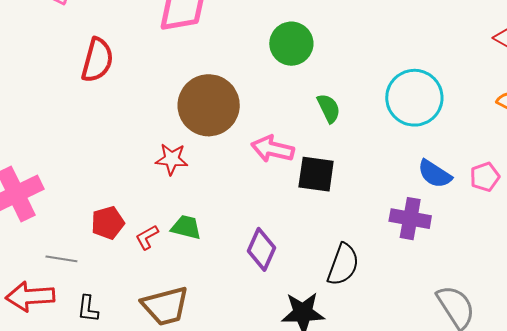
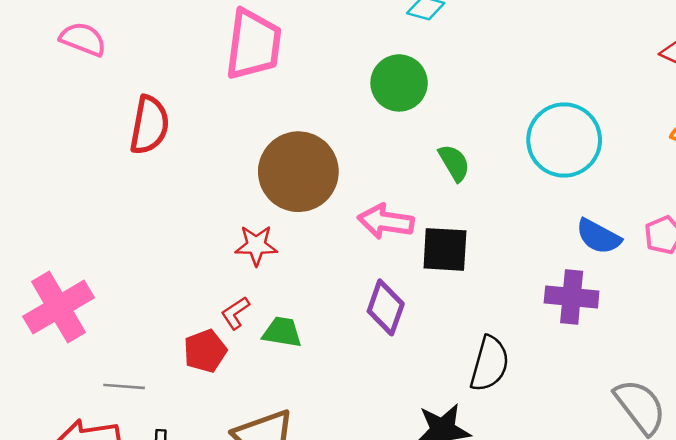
red pentagon: (108, 223) -> (205, 351), moved
red L-shape: (147, 237) -> (235, 313), moved
purple diamond: (261, 249) -> (386, 307), moved

